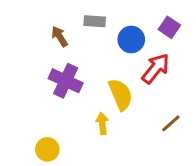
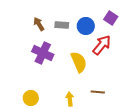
gray rectangle: (95, 21) -> (62, 25), moved
yellow arrow: (102, 123) -> (70, 99), moved
brown line: (171, 123) -> (98, 92), moved, turned 48

